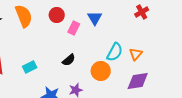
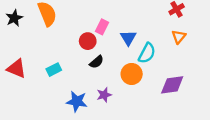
red circle: (57, 15) -> (88, 41), moved
blue triangle: (95, 18) -> (128, 38), moved
orange triangle: (136, 54) -> (179, 37), moved

